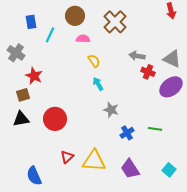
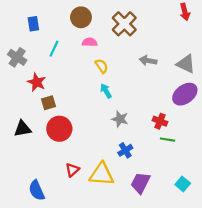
cyan line: (50, 35) -> (54, 49), moved
red cross: (148, 72) -> (160, 121), moved
brown square: (23, 95) -> (49, 103), moved
blue cross: (127, 133) -> (125, 150), moved
purple trapezoid: (130, 169) -> (140, 183), turned 60

